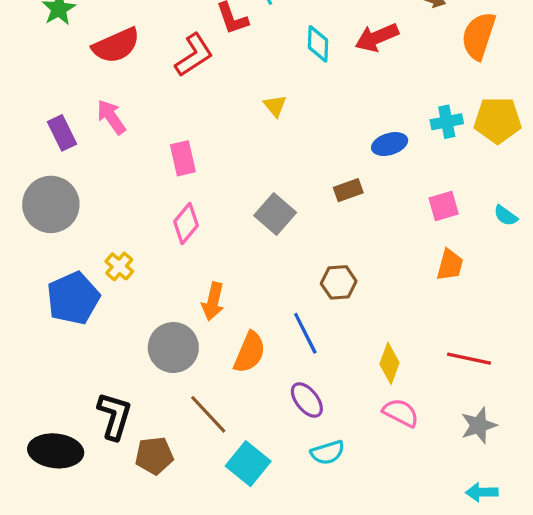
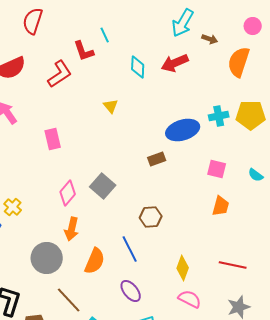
blue ellipse: (390, 144) -> (183, 130), size x1.5
pink square: (444, 206) -> (217, 169), turned 30
gray square: (275, 214) -> (103, 186), moved
pink diamond: (186, 224) -> (68, 193), moved

